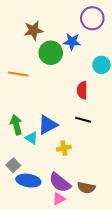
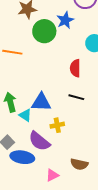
blue star: (72, 42) -> (65, 20), turned -30
blue triangle: (48, 125) -> (41, 102), turned 30
purple semicircle: (60, 183) -> (39, 141), moved

